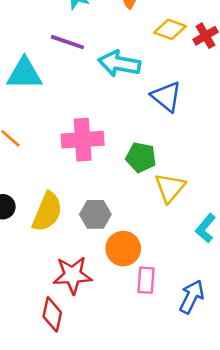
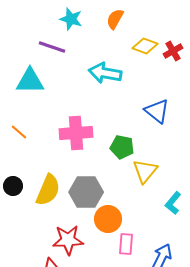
purple line: (67, 42) -> (52, 47), moved
blue triangle: (166, 97) -> (157, 111), moved
gray hexagon: (95, 214) -> (86, 192), size x1.4

